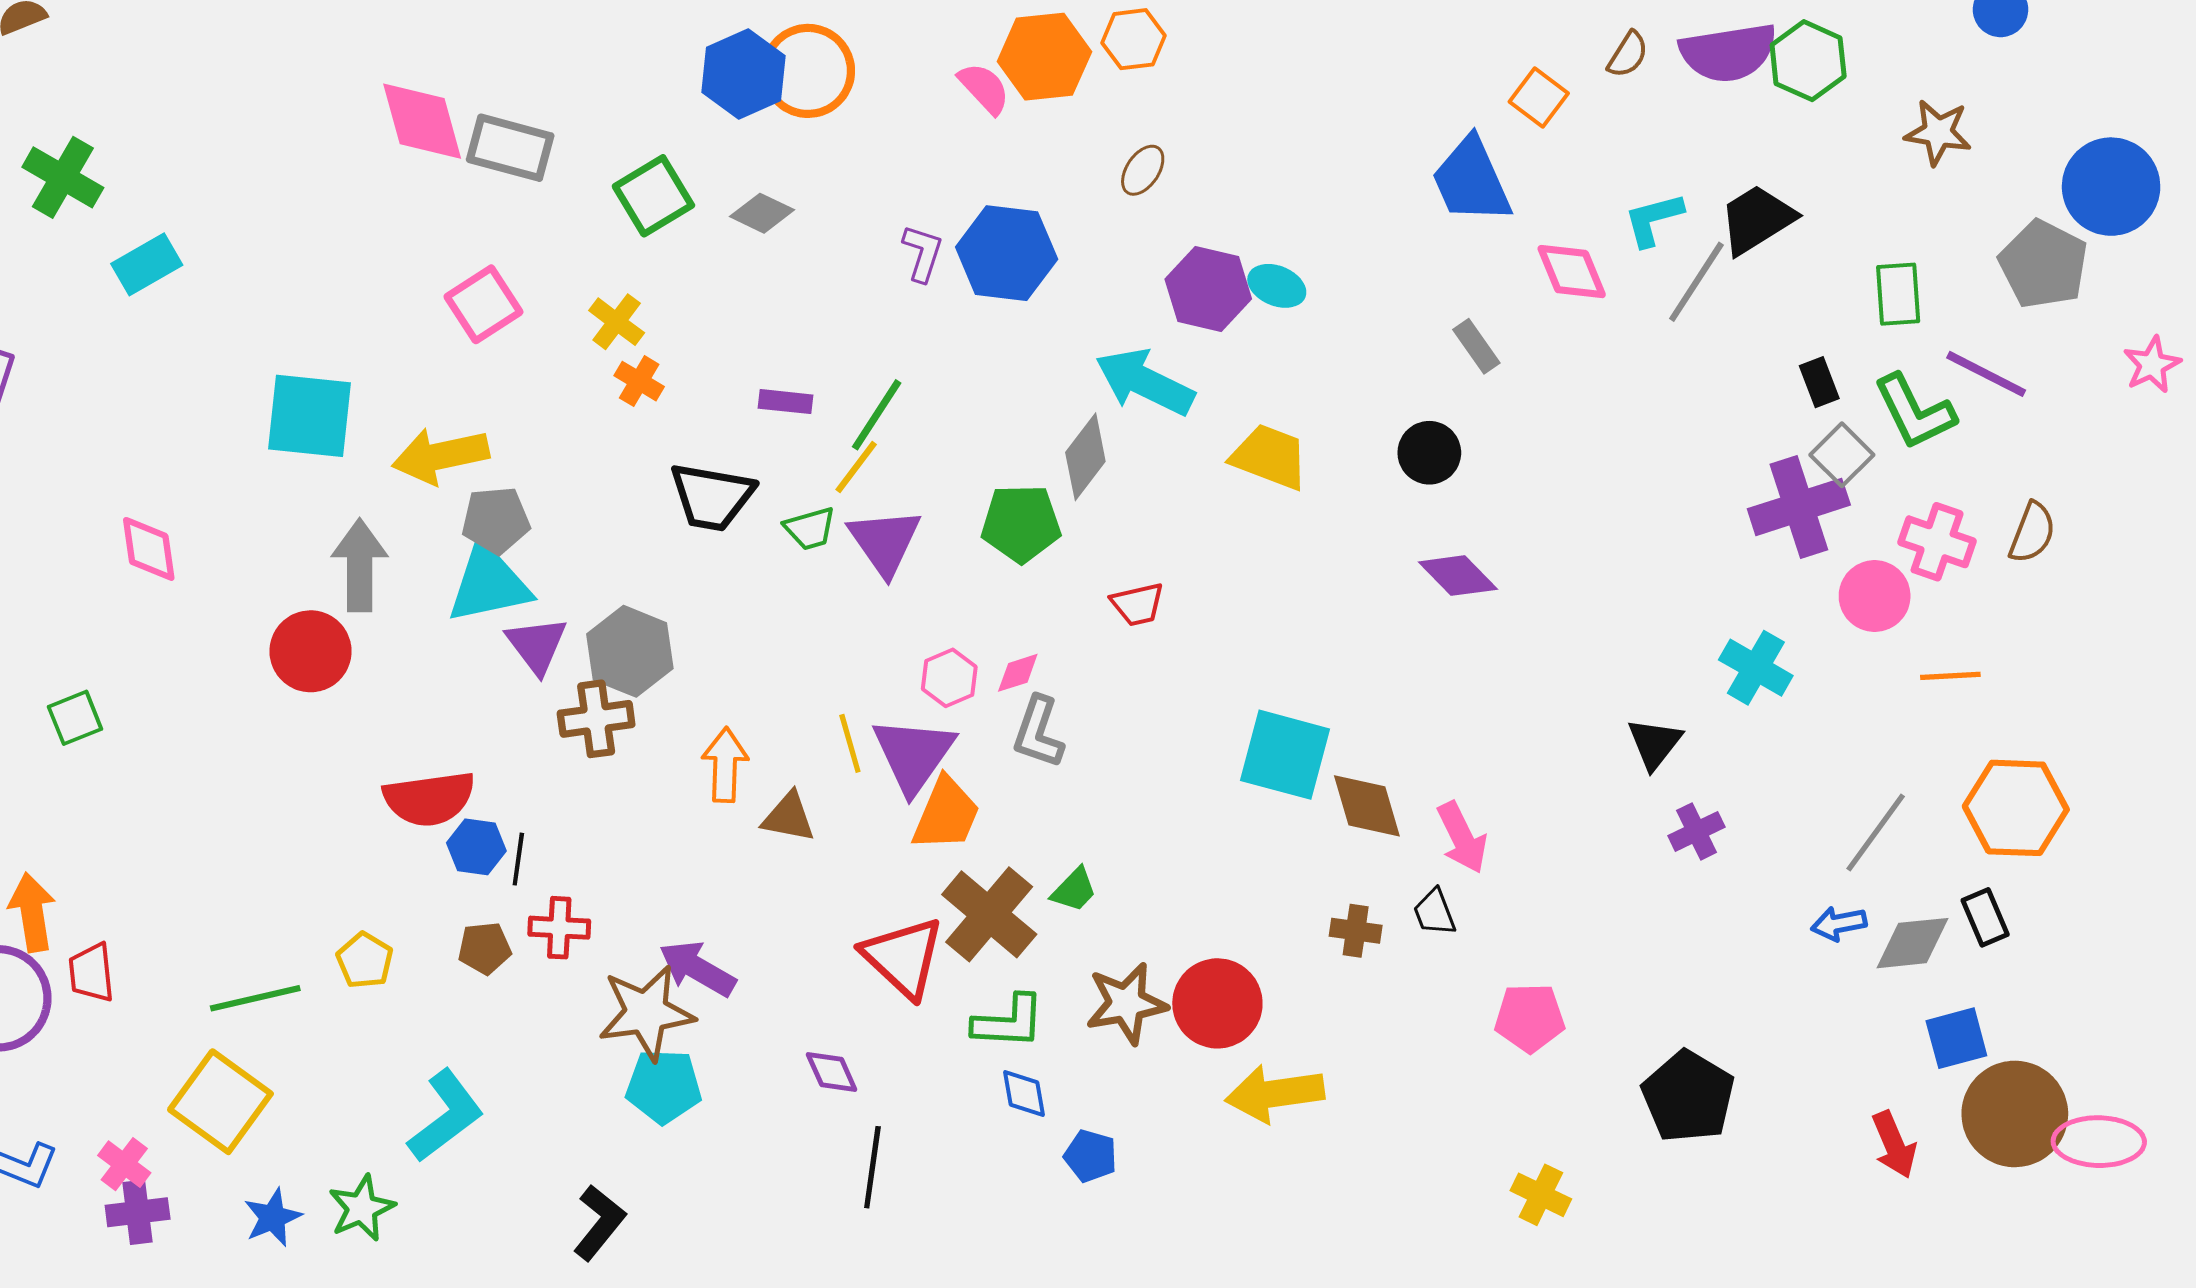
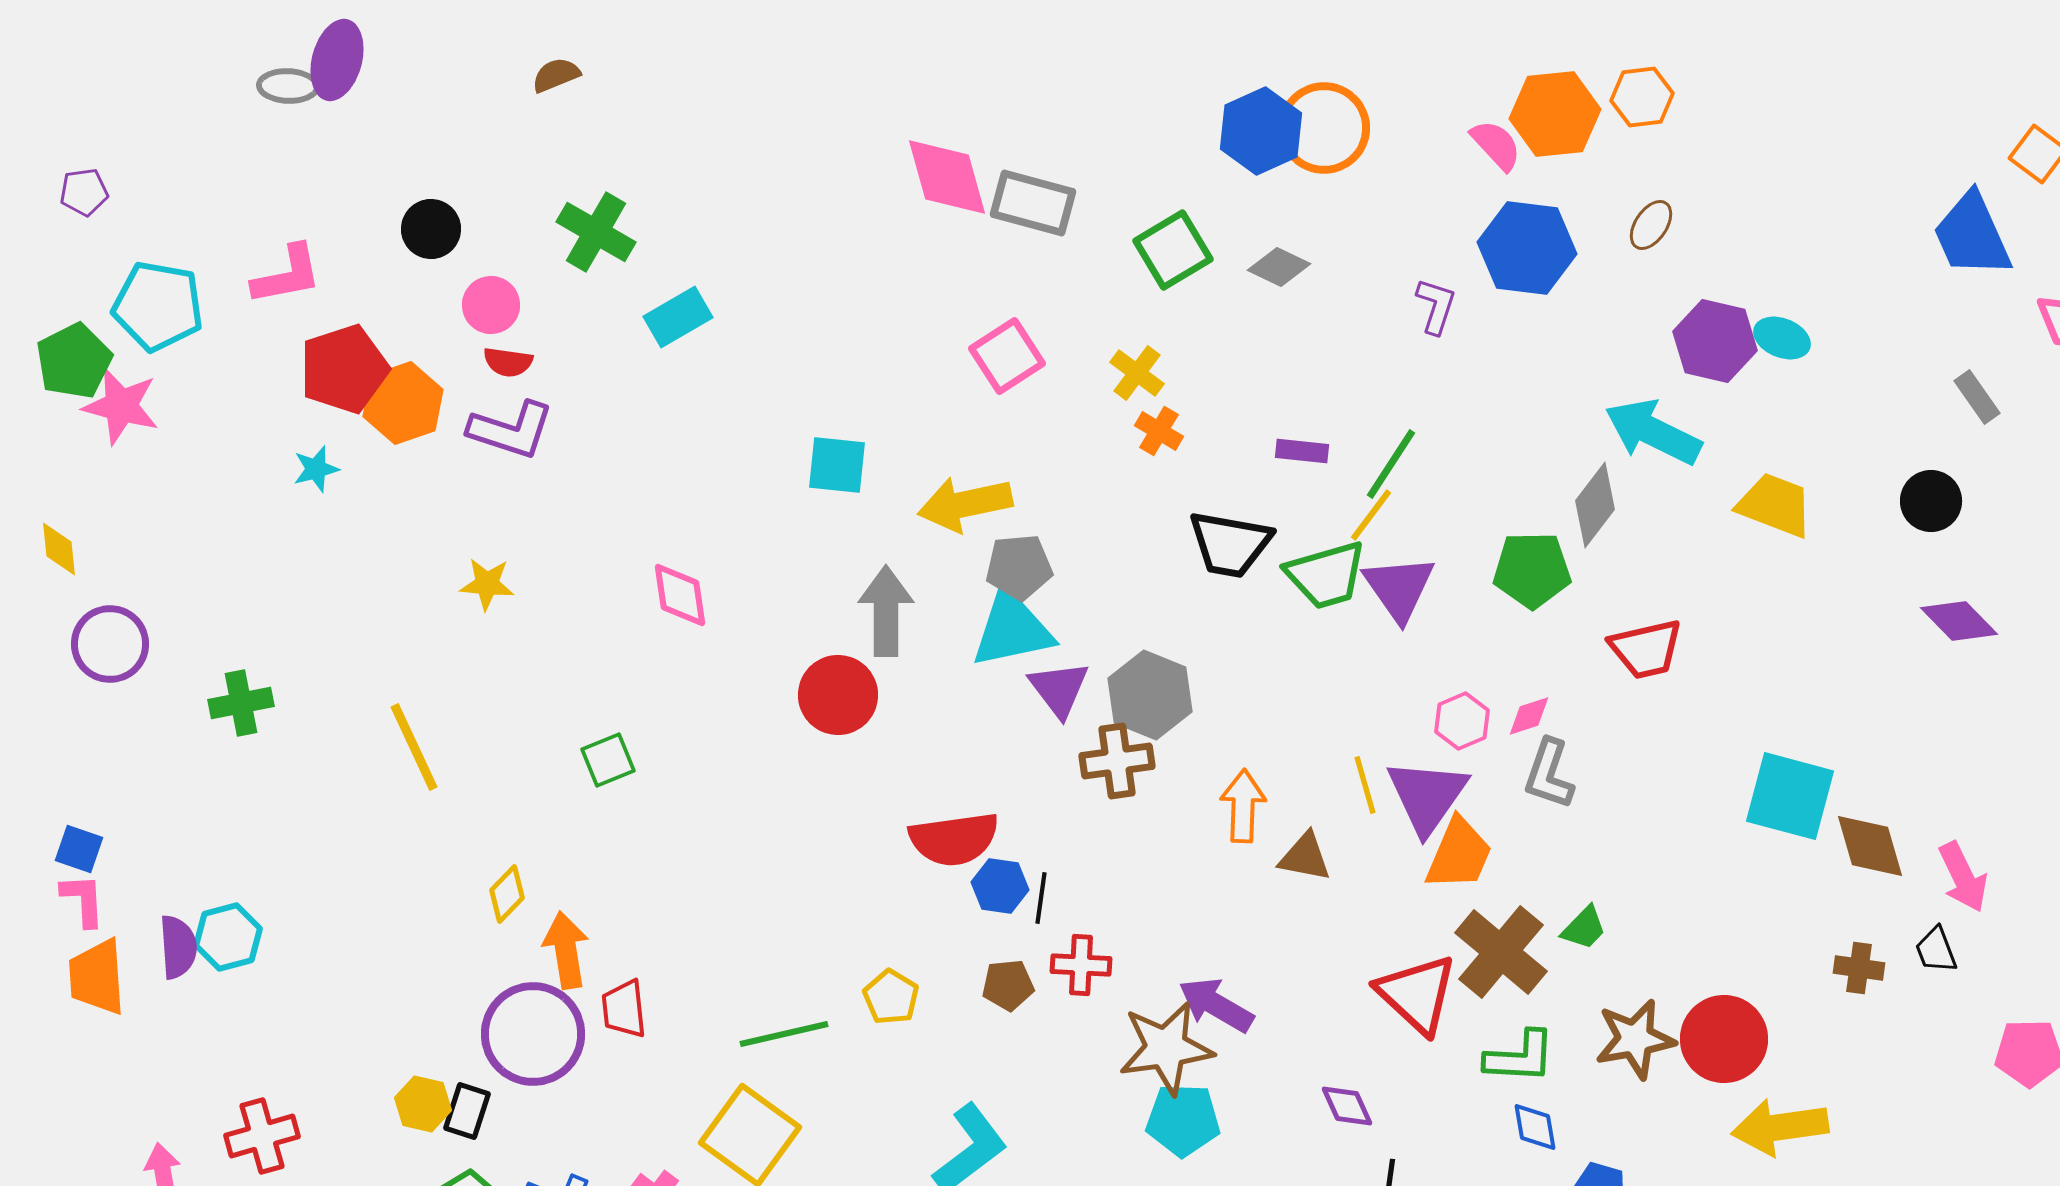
blue hexagon: (1007, 253) -> (1527, 248), moved
cyan square: (310, 416) -> (837, 465), size x0.7
green trapezoid: (810, 528) -> (1326, 575), size x1.6
red trapezoid: (1138, 604) -> (1646, 649), size x1.4

